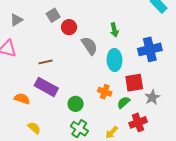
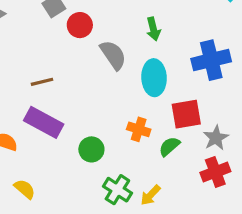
red cross: (138, 122) -> (215, 172), moved
green cross: (79, 129) -> (117, 190), moved

